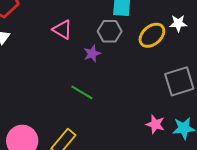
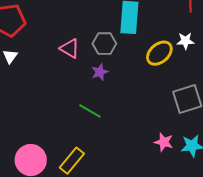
gray hexagon: (110, 31) -> (104, 44), moved

